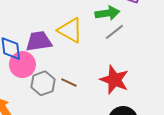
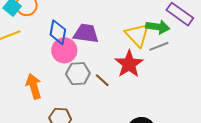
yellow triangle: (70, 30) -> (137, 35), moved
red star: (114, 80) -> (129, 64), moved

